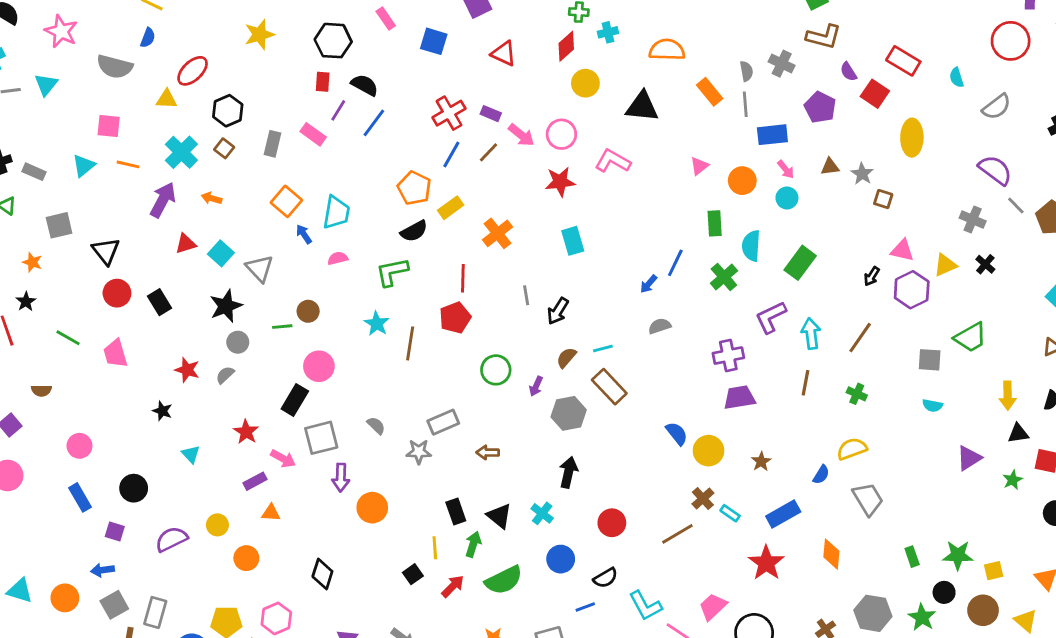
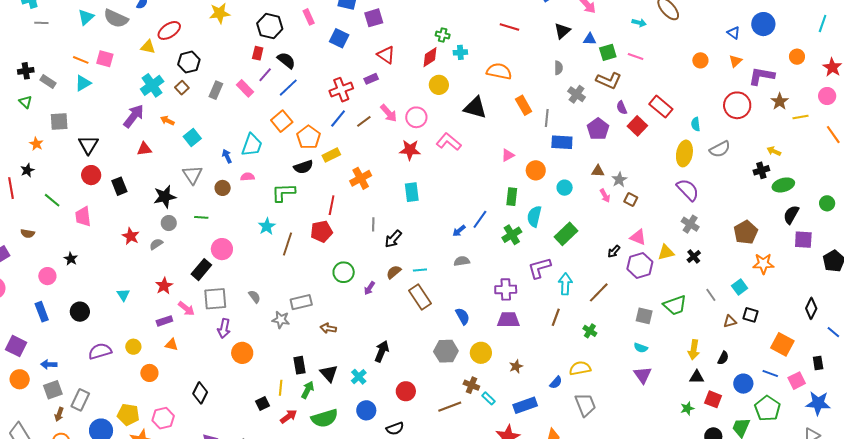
gray semicircle: (746, 71) -> (558, 68), moved
cyan triangle: (46, 84) -> (86, 17), moved
purple rectangle: (491, 114) -> (371, 79), moved, turned -56
yellow ellipse: (912, 138) -> (684, 153), moved
orange line: (128, 164) -> (81, 60), moved
pink arrow: (786, 169) -> (605, 196), moved
purple semicircle: (995, 170) -> (688, 190), moved
orange square: (286, 201) -> (282, 121), moved
gray line: (1016, 205) -> (711, 295), moved
cyan square: (221, 253) -> (192, 138), moved
brown circle: (308, 311) -> (223, 188), moved
black star: (162, 411) -> (71, 259), moved
gray hexagon: (569, 413) -> (446, 351), moved
blue semicircle: (677, 433) -> (463, 316), moved
purple triangle: (969, 458) -> (643, 375), moved, turned -42
brown cross: (703, 499) -> (471, 385), turned -35
purple square: (115, 532) -> (16, 346), moved, size x1.5

